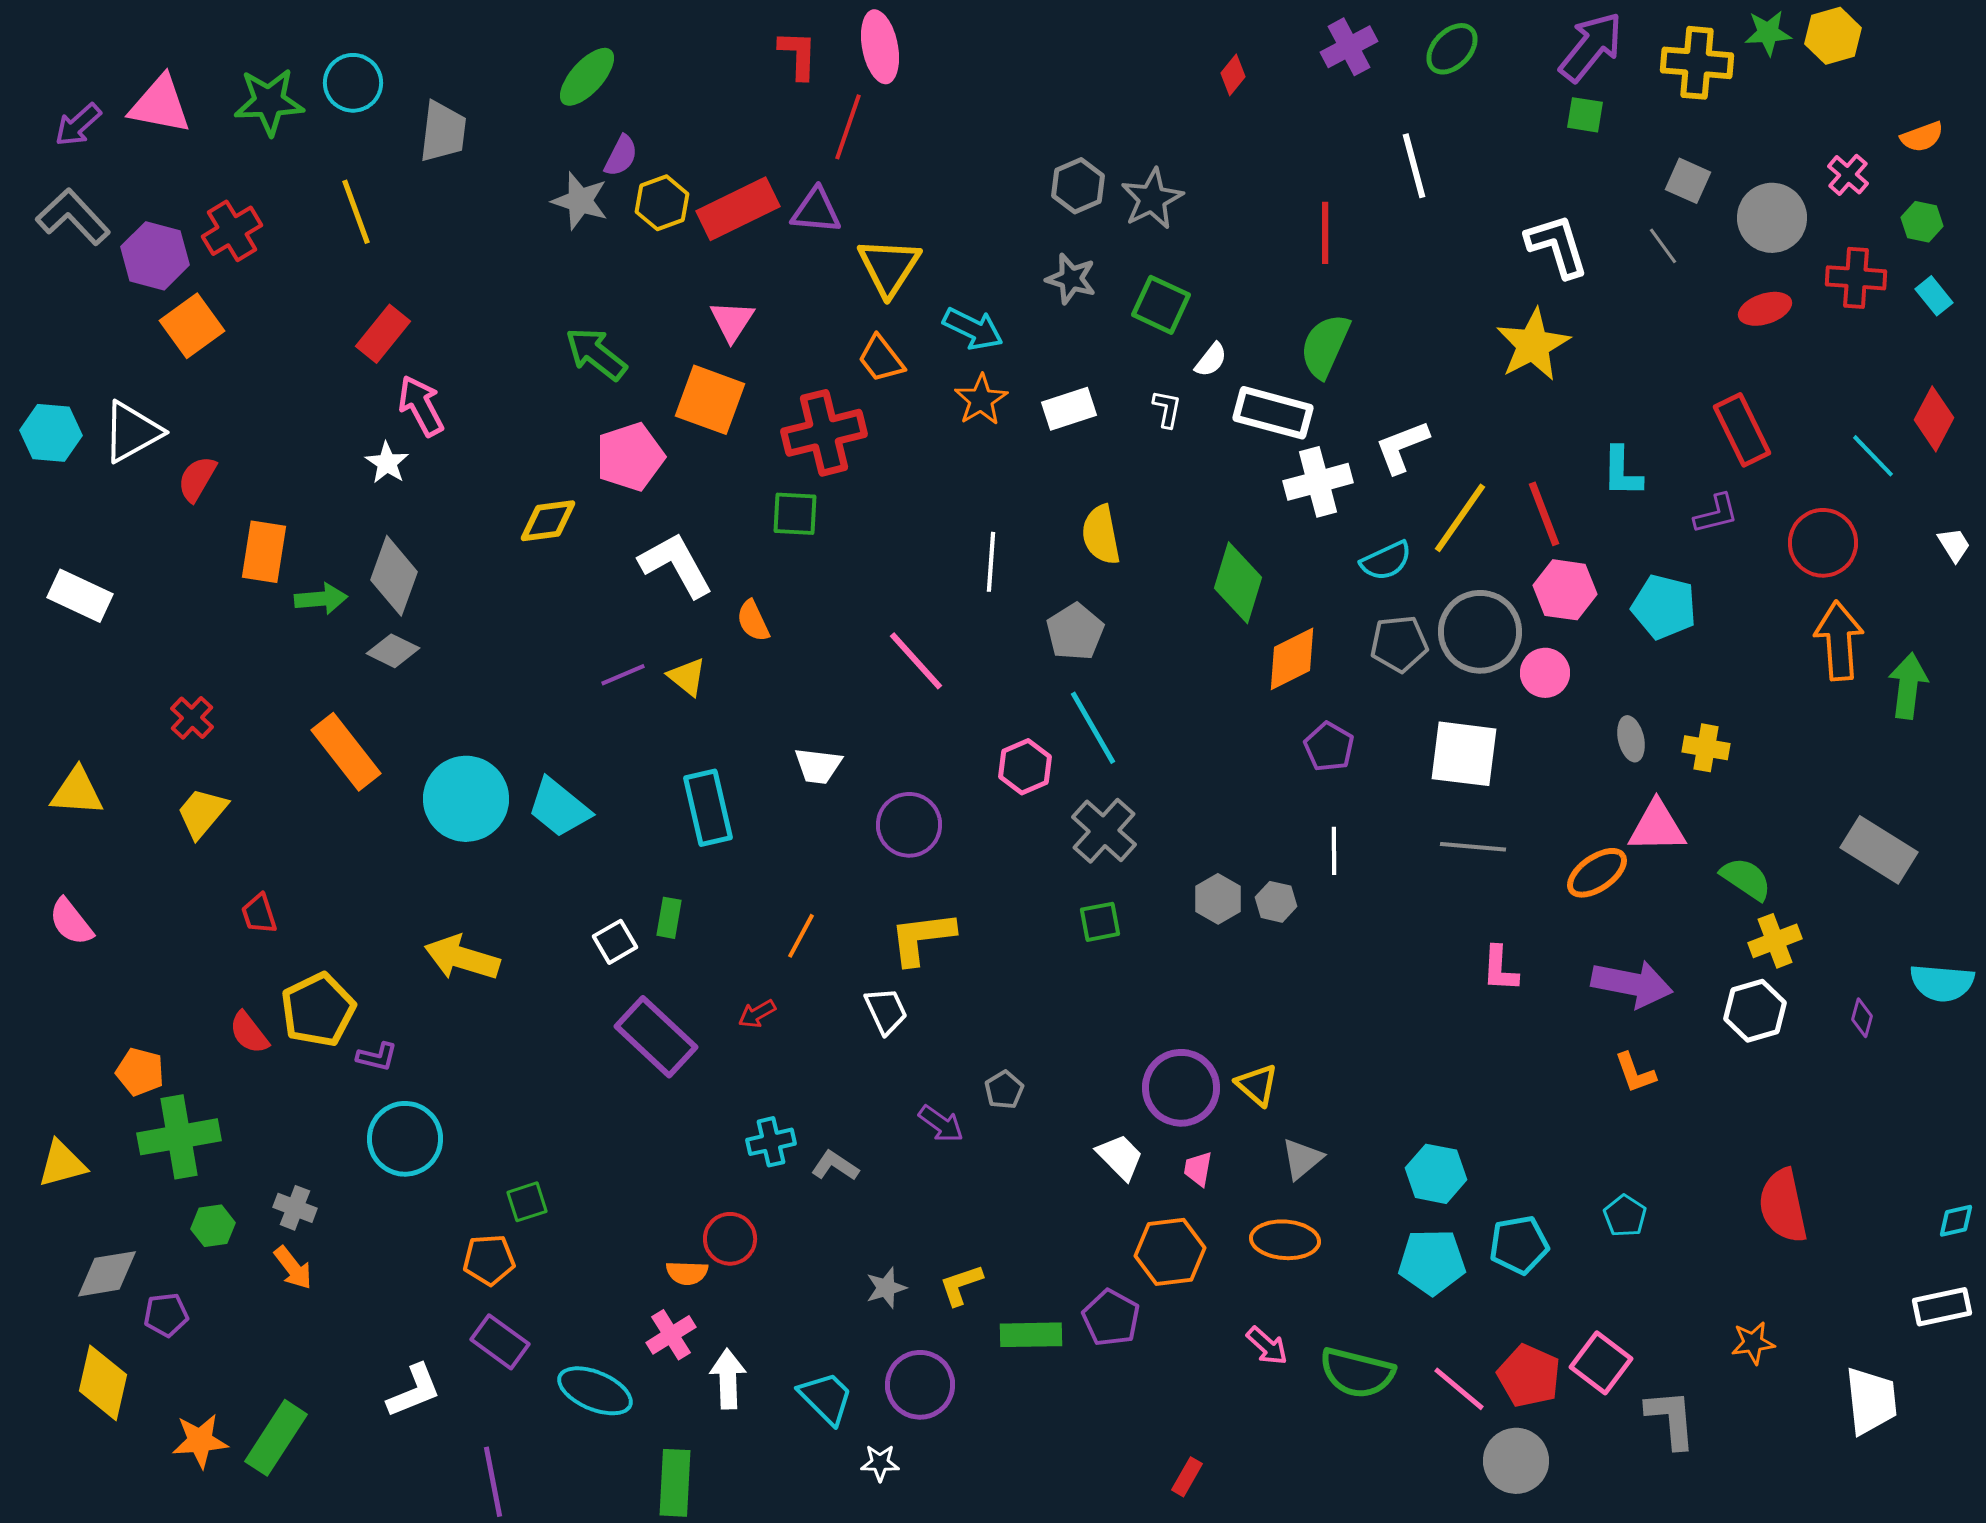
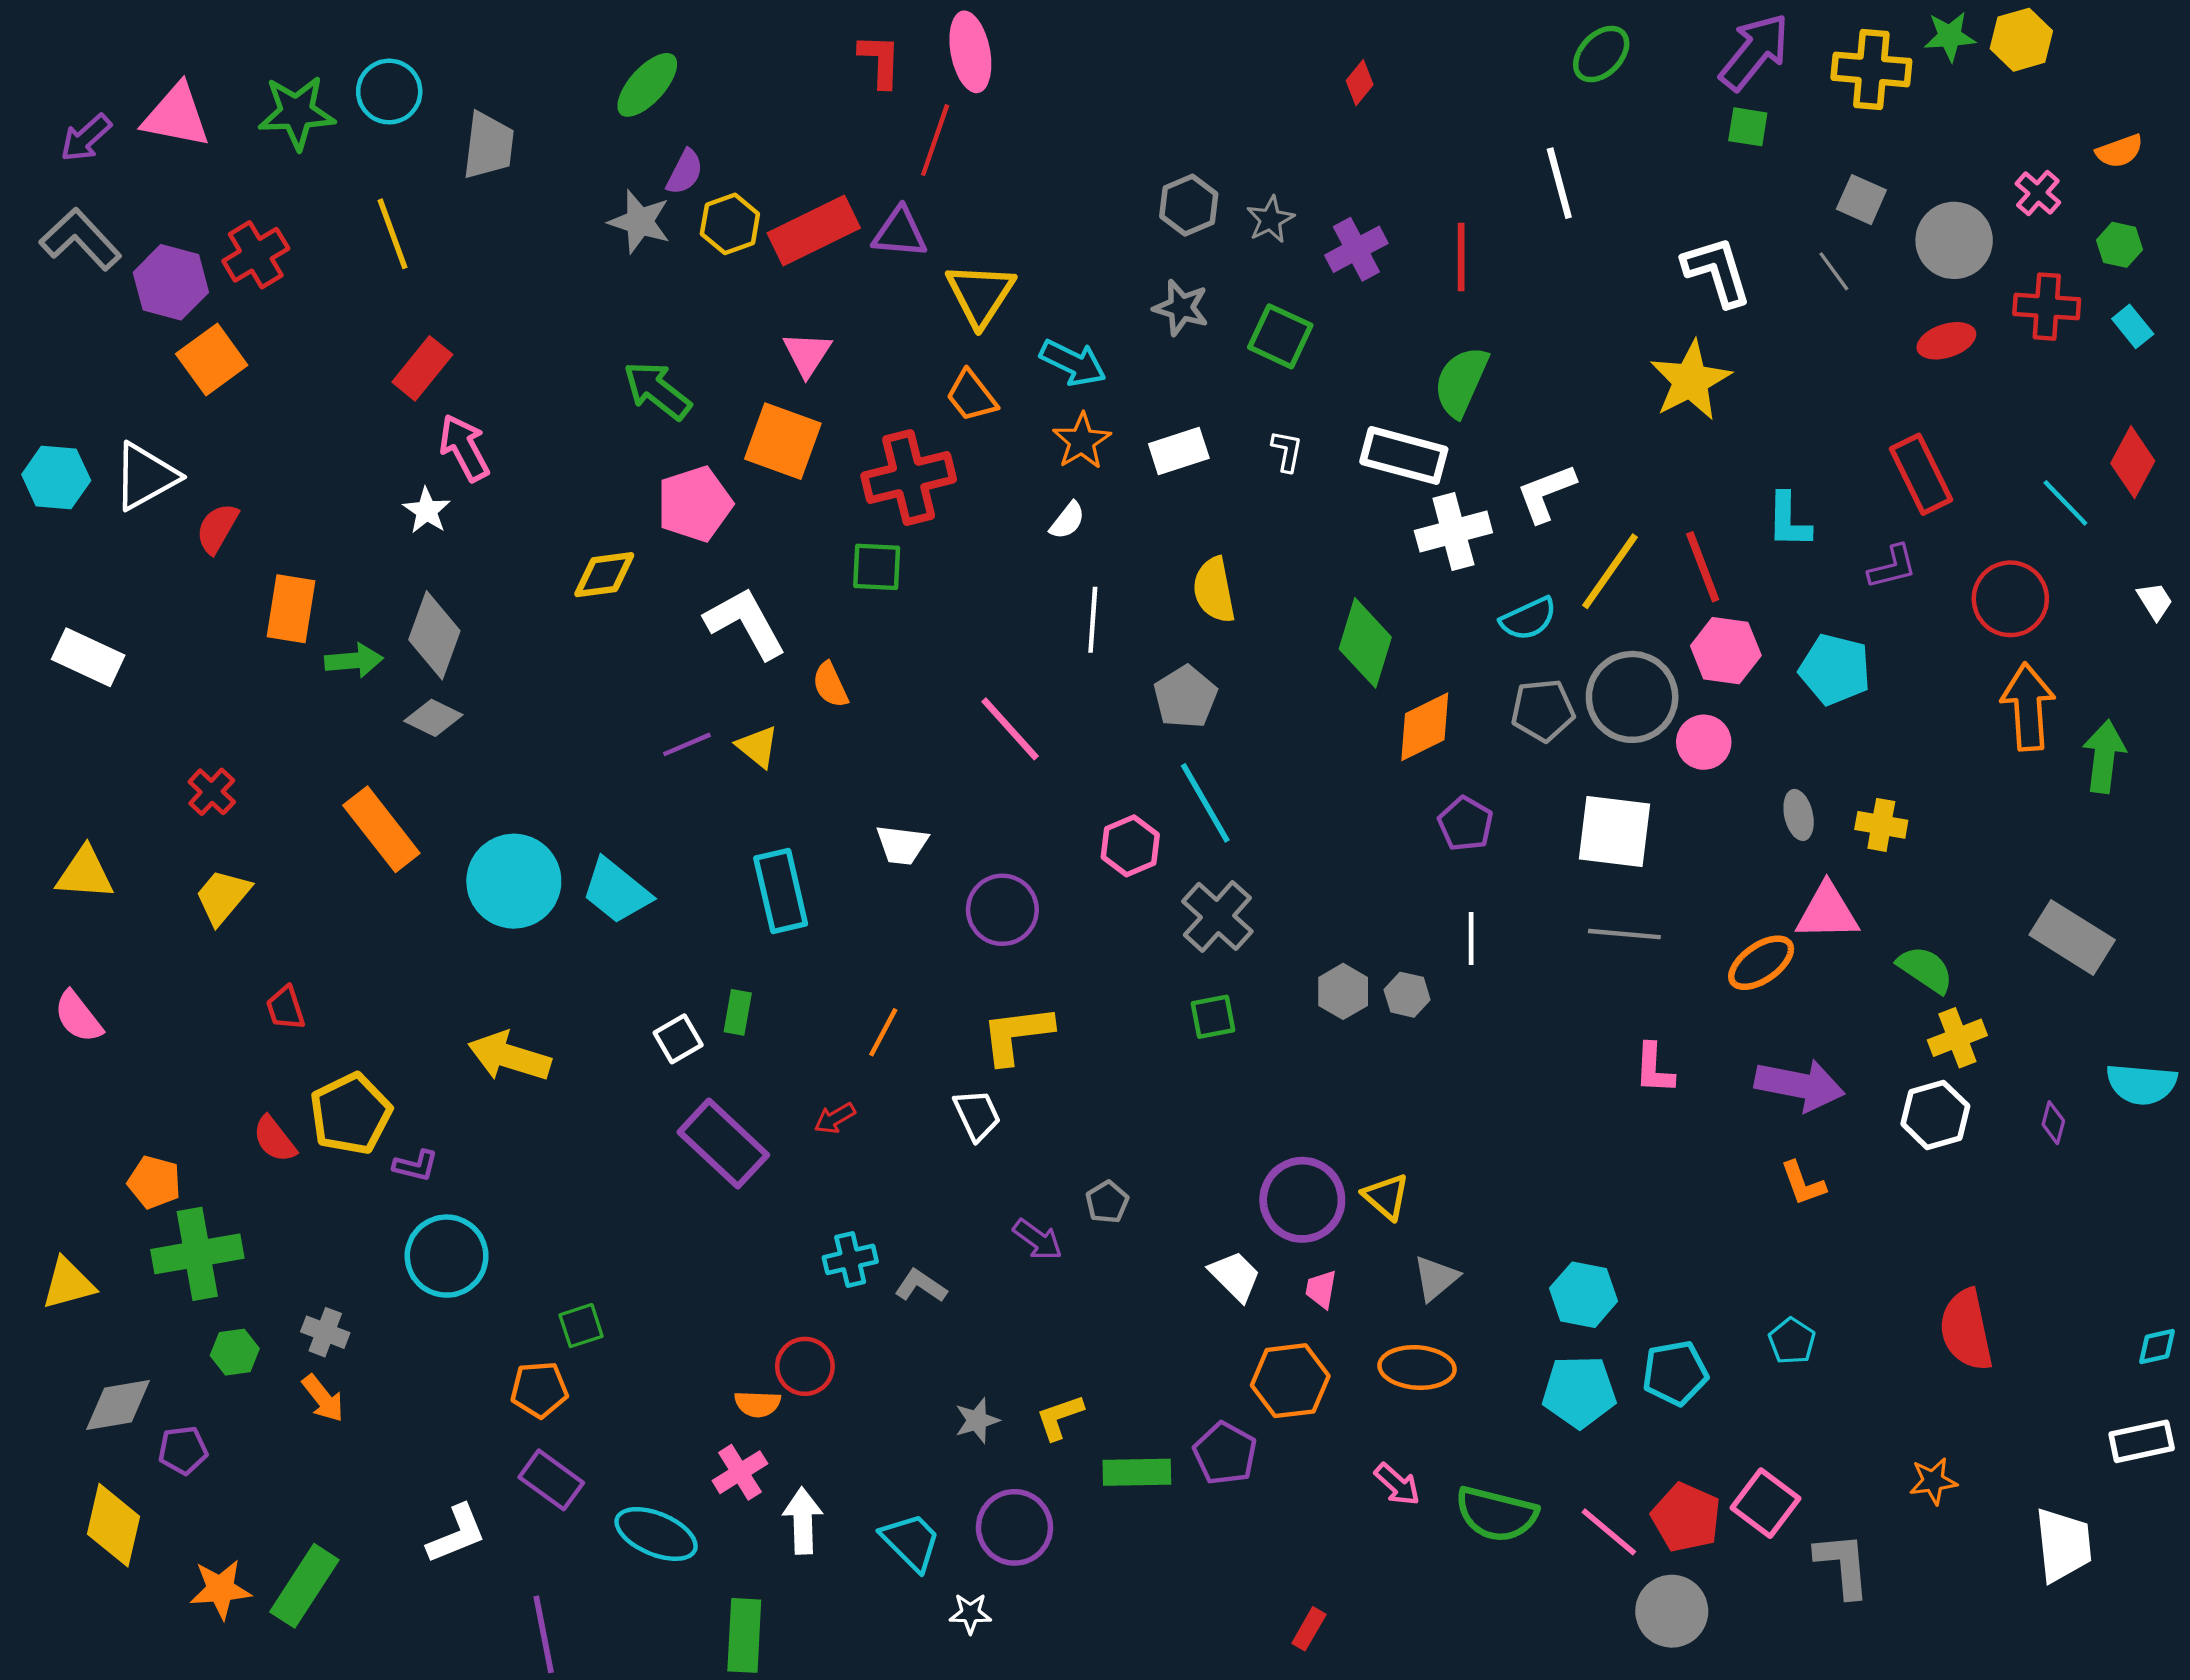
purple cross: (1349, 47) -> (1356, 249), moved
gray star: (1152, 199) -> (1270, 219), size x0.7
white semicircle: (1211, 360) -> (1067, 521), moved

